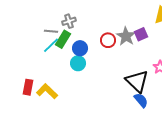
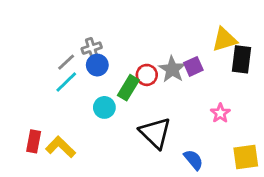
gray line: (51, 31) -> (66, 62), turned -48
green rectangle: (63, 39) -> (128, 88), moved
blue circle: (80, 48) -> (97, 65), moved
black triangle: (137, 81) -> (155, 133), moved

